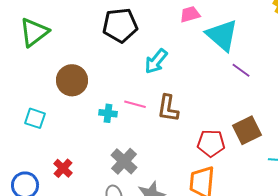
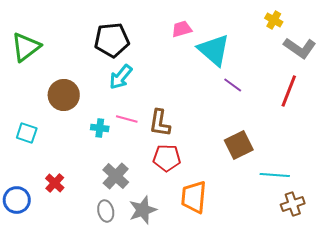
cyan arrow: (156, 61) -> (121, 77), moved
red pentagon: (211, 143) -> (167, 158), moved

